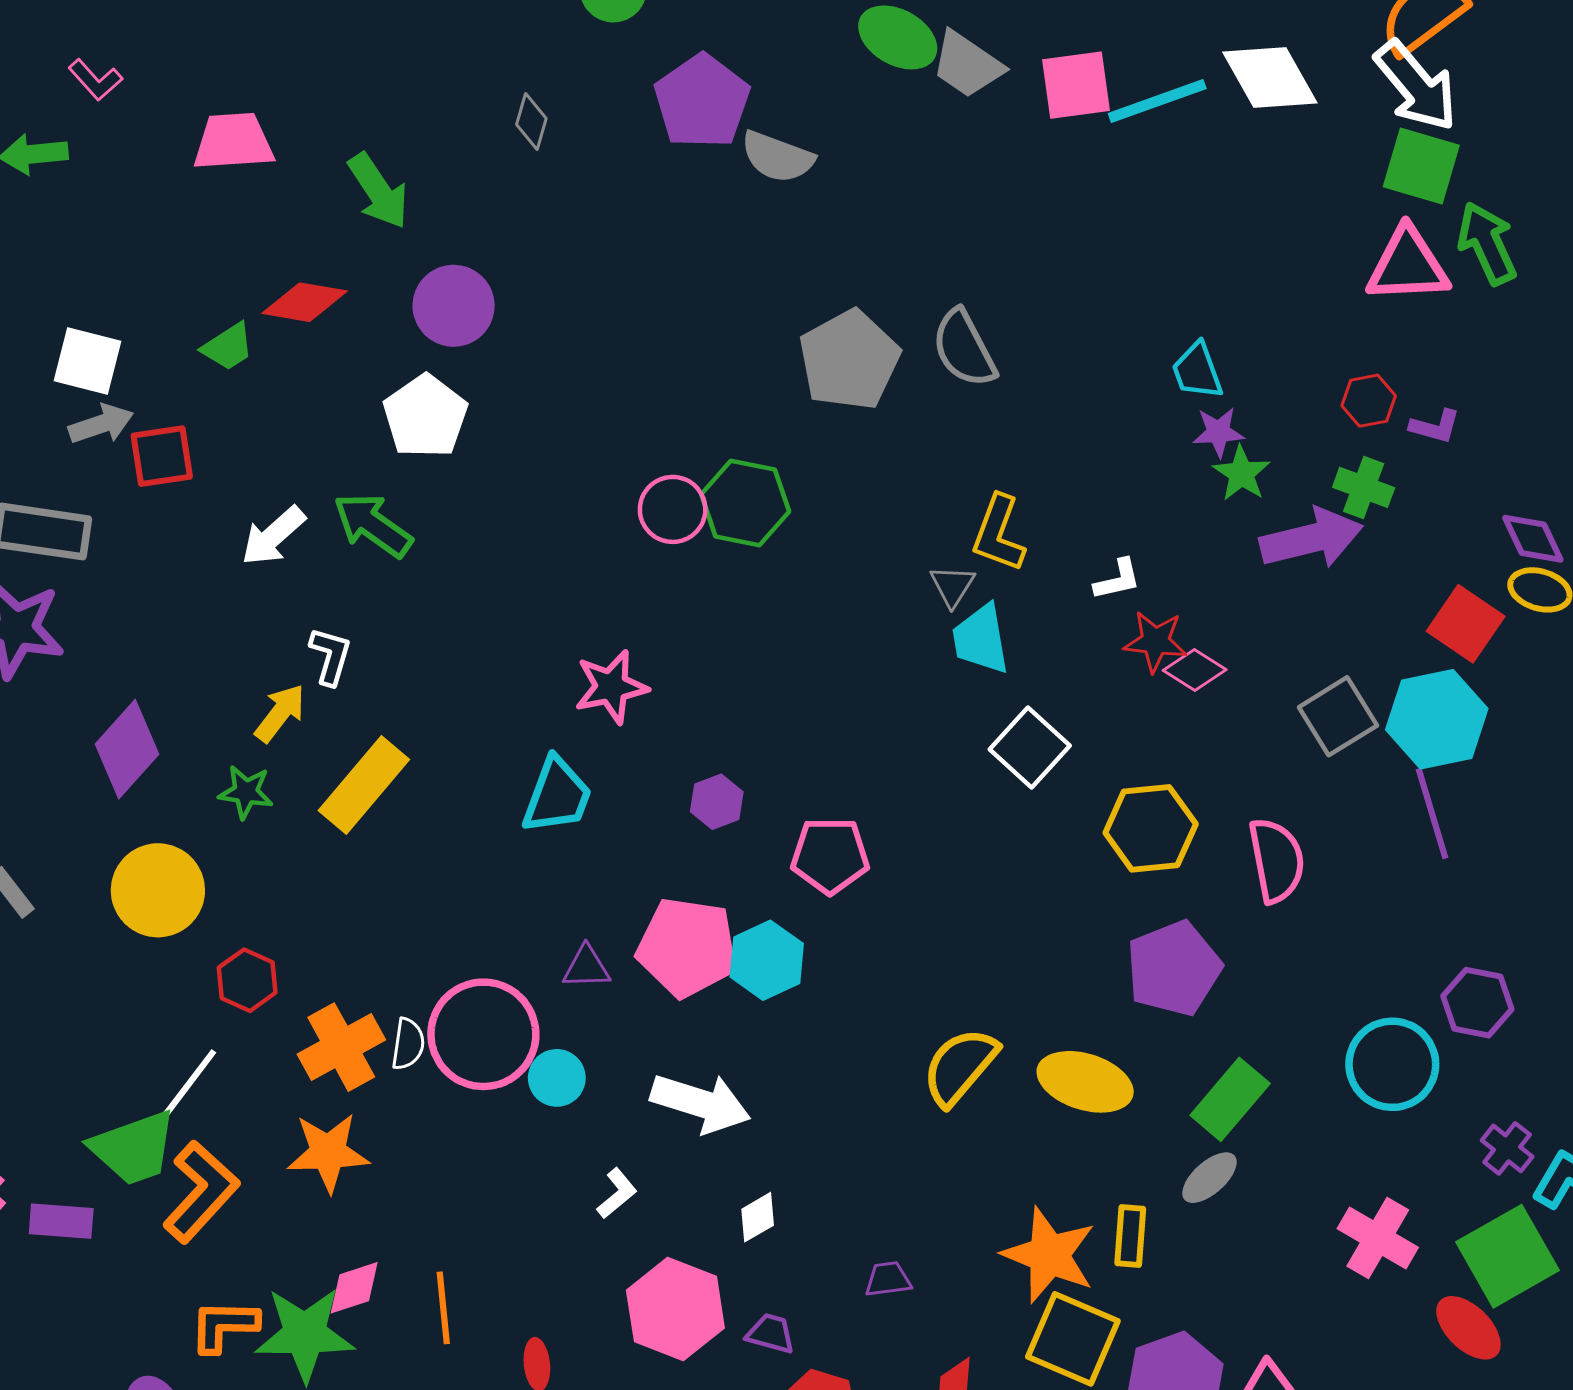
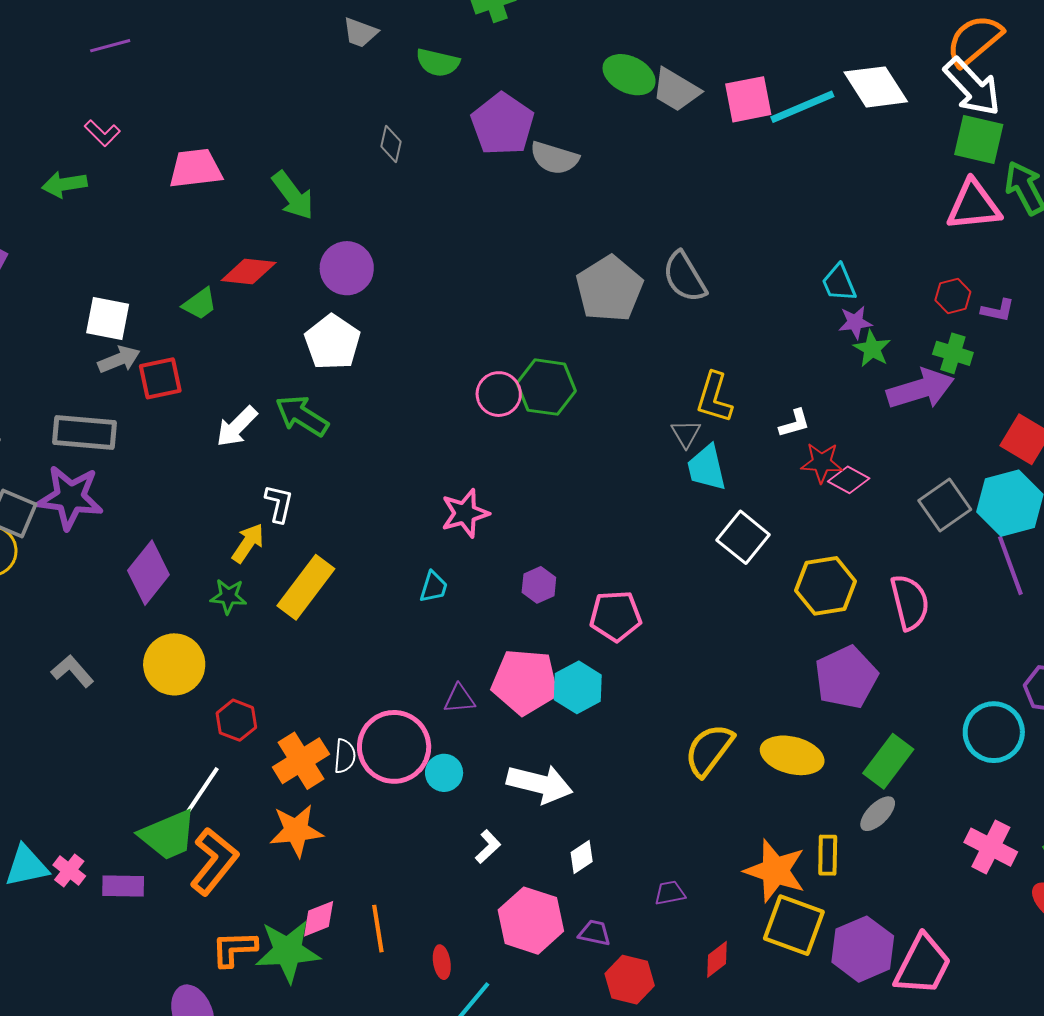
cyan trapezoid: (557, 796) -> (434, 587), size x0.6

